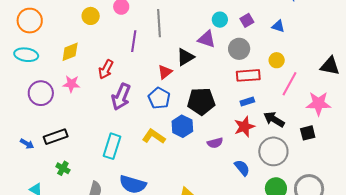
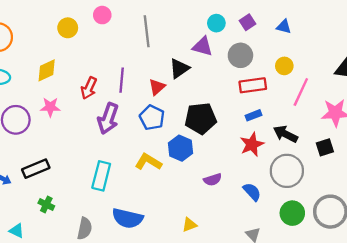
purple line: (134, 41) -> (122, 80), moved
purple semicircle: (215, 143) -> (213, 180), moved

